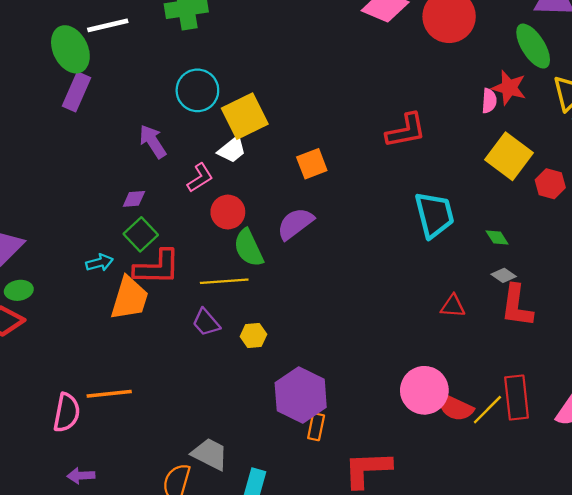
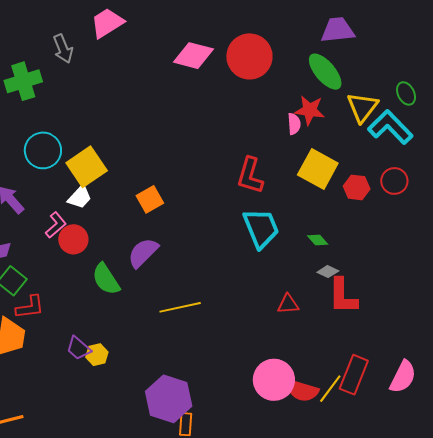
red L-shape: (406, 130) -> (250, 176), moved, turned 126
red circle: (228, 212) -> (73, 239), moved
red L-shape: (157, 267) -> (30, 307), size x0.7
yellow line: (224, 281) -> (180, 307), moved
yellow hexagon: (253, 335) -> (97, 355), moved
red rectangle: (517, 398) -> (354, 375), turned 36

